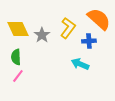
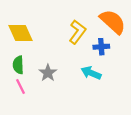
gray star: (42, 35) -> (48, 73), moved
pink line: (18, 76) -> (20, 87), turned -64

